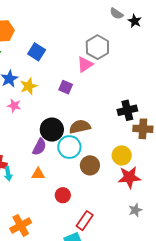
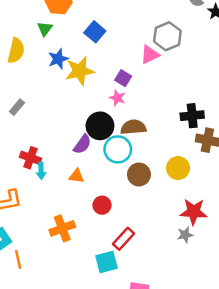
yellow star: (29, 86) -> (80, 71), size x1.4
pink star: (14, 106) -> (117, 98), moved
red star: (129, 177) -> (194, 212), moved
orange cross: (21, 225) -> (62, 228), moved

